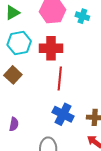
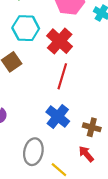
red cross: (51, 48) -> (60, 41), turned 30

